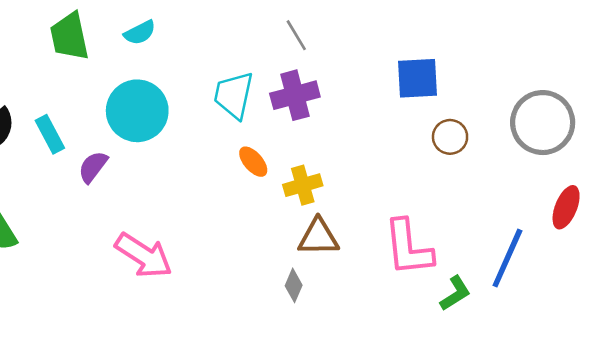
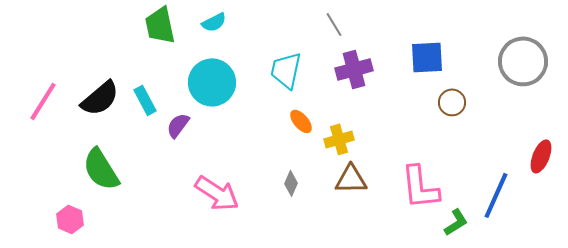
purple cross: (295, 95) -> (354, 69), moved
gray circle: (543, 123) -> (523, 61), moved
gray diamond: (294, 285) -> (291, 183), moved

